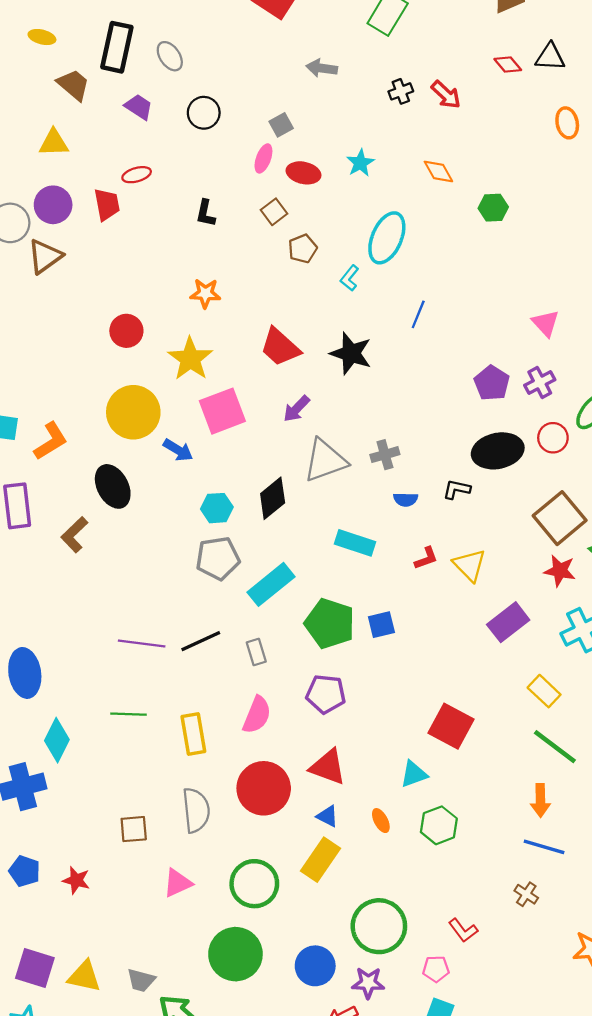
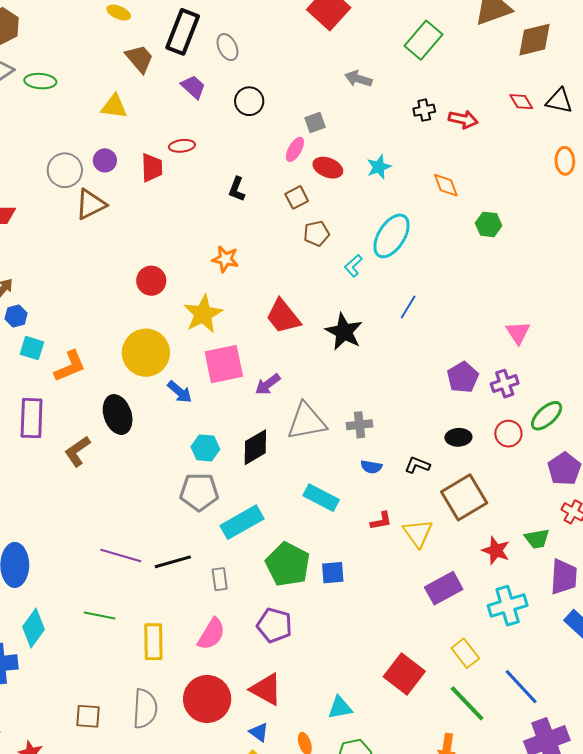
red arrow: (446, 95) -> (463, 119), turned -40
purple circle: (53, 205) -> (105, 160), size x0.7
purple arrow: (296, 409) -> (268, 384), moved
black ellipse: (498, 451) -> (458, 437), size x0.6
brown square: (560, 518) -> (464, 497), moved
red square: (451, 726) -> (404, 674), moved

